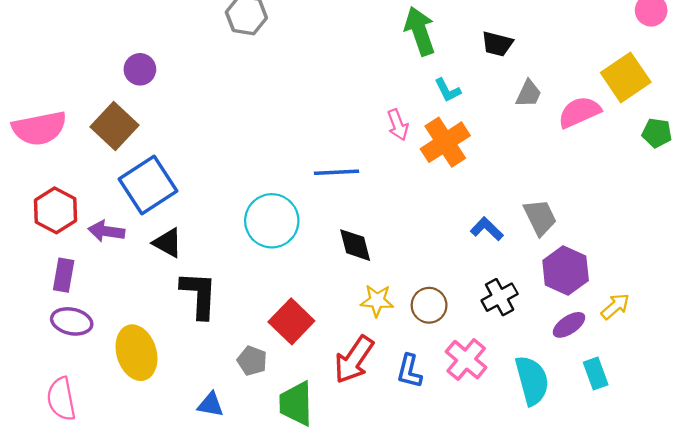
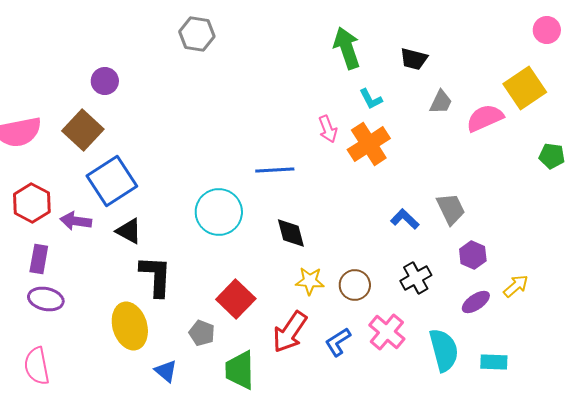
green pentagon: (657, 133) -> (552, 156), moved
purple hexagon: (566, 271) -> (473, 255), size x0.7
yellow ellipse: (136, 353) -> (130, 326), moved
blue L-shape: (409, 371) -> (338, 342), turned 44
cyan rectangle: (596, 373) -> (494, 362), moved, turned -68
blue triangle: (210, 405) -> (166, 371), turned 30

